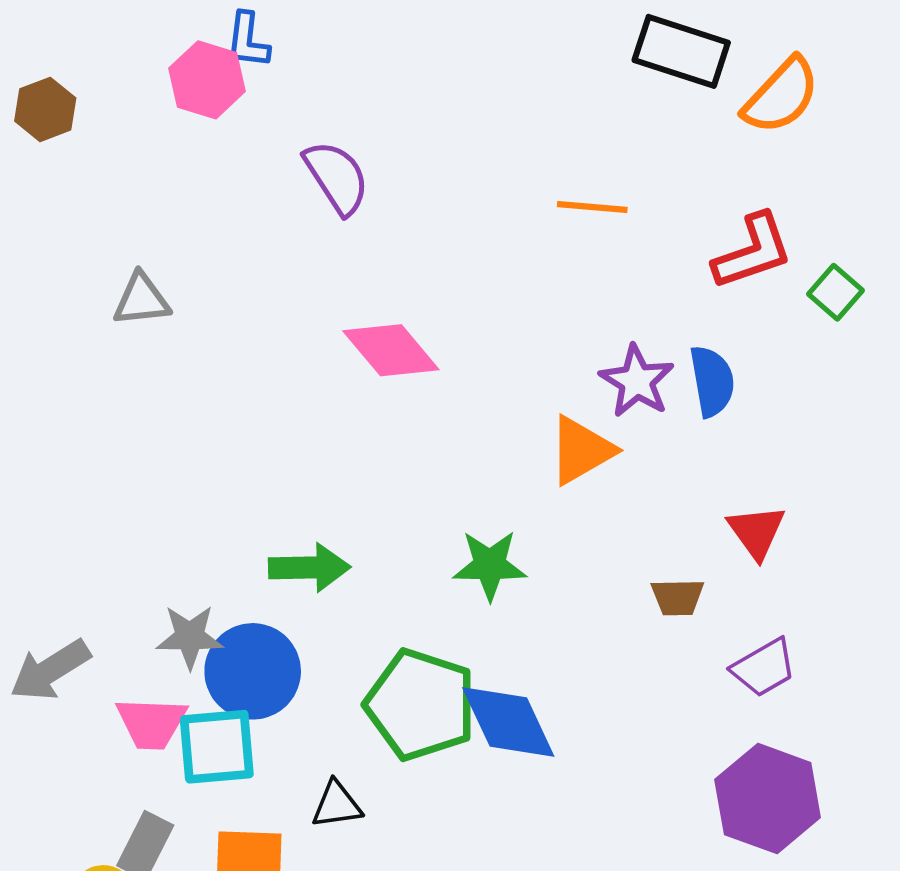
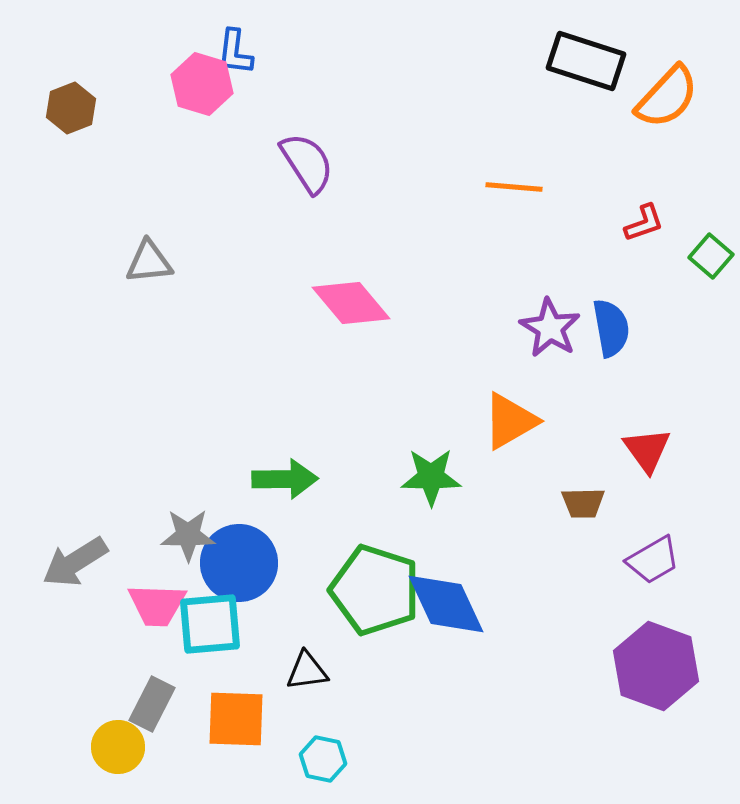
red L-shape: (753, 251) -> (644, 223), size x0.6
orange triangle: (581, 450) -> (510, 421), moved

